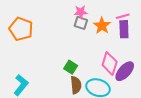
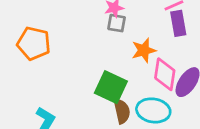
orange star: (102, 26) -> (144, 50), moved, turned 30
green square: (71, 67) -> (111, 87), size x1.6

